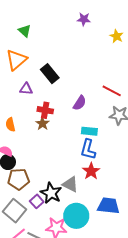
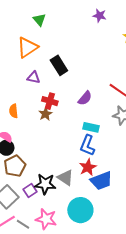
brown pentagon: (19, 179) -> (15, 166), turned -30
black star: (51, 193) -> (45, 184), turned -30
blue trapezoid: (108, 206) -> (101, 181), moved, turned 145
cyan circle: (76, 216) -> (80, 210), moved

